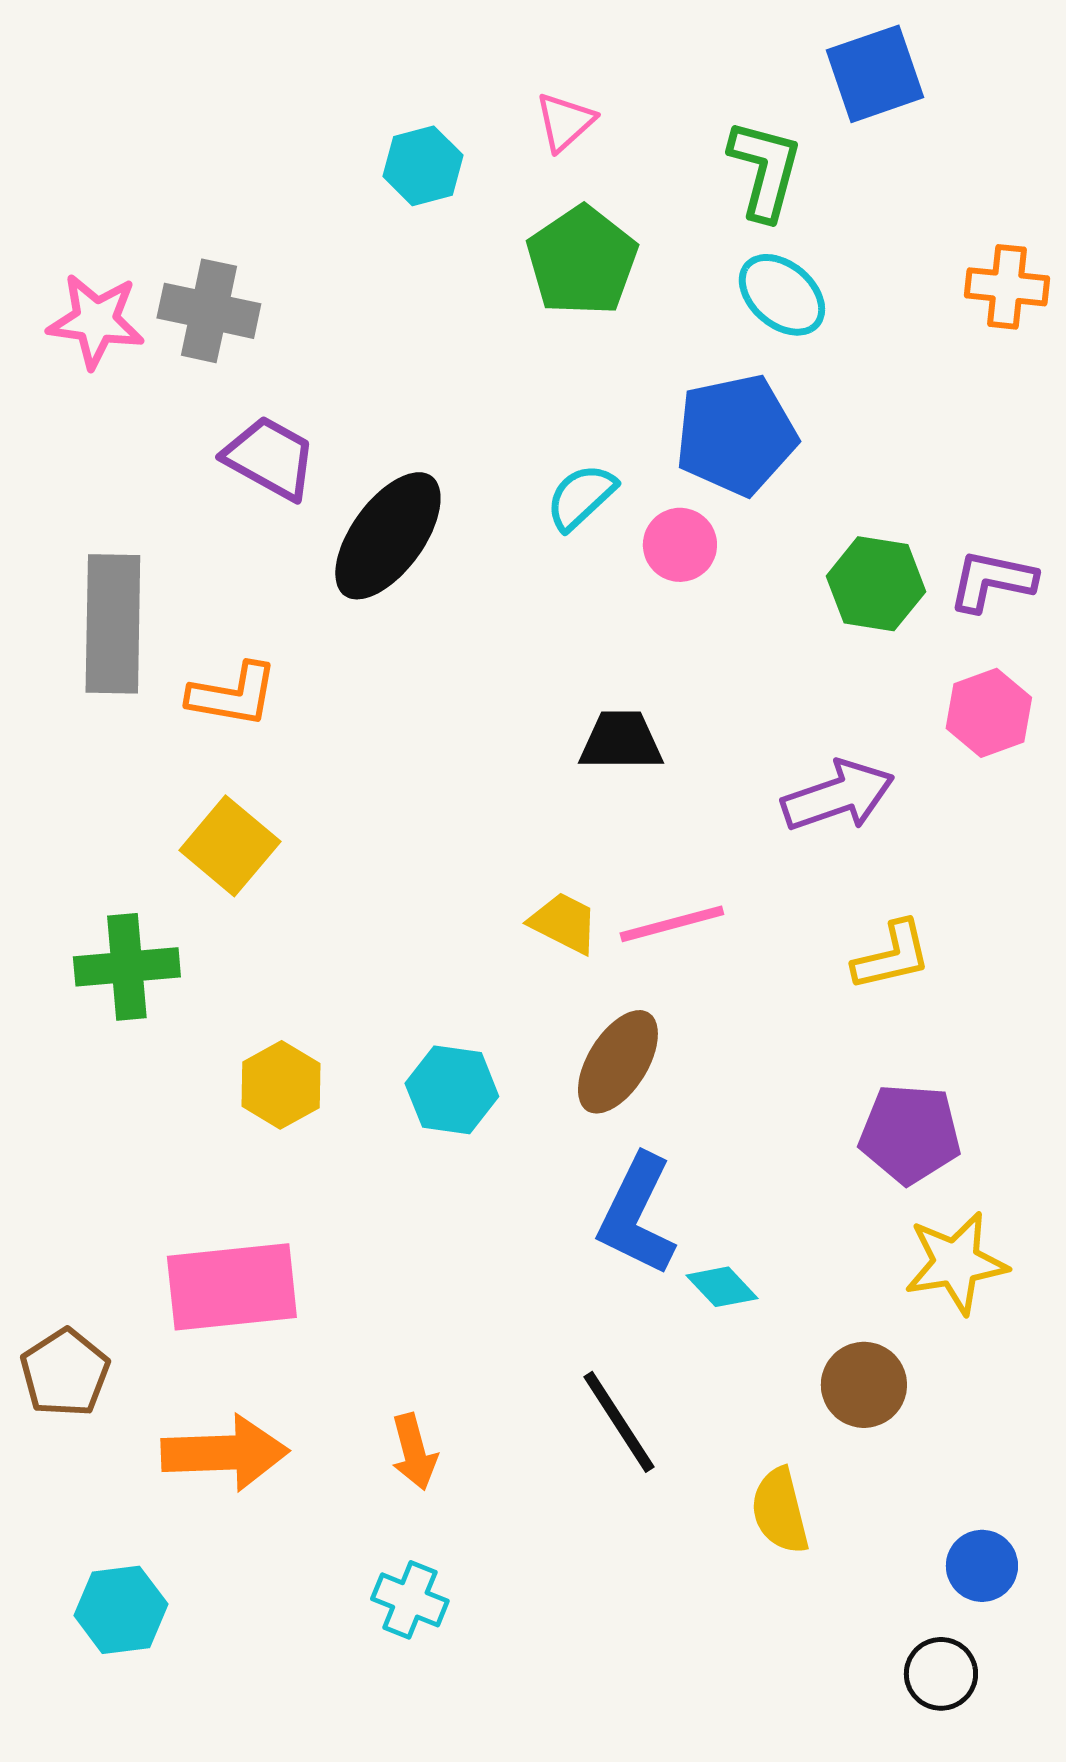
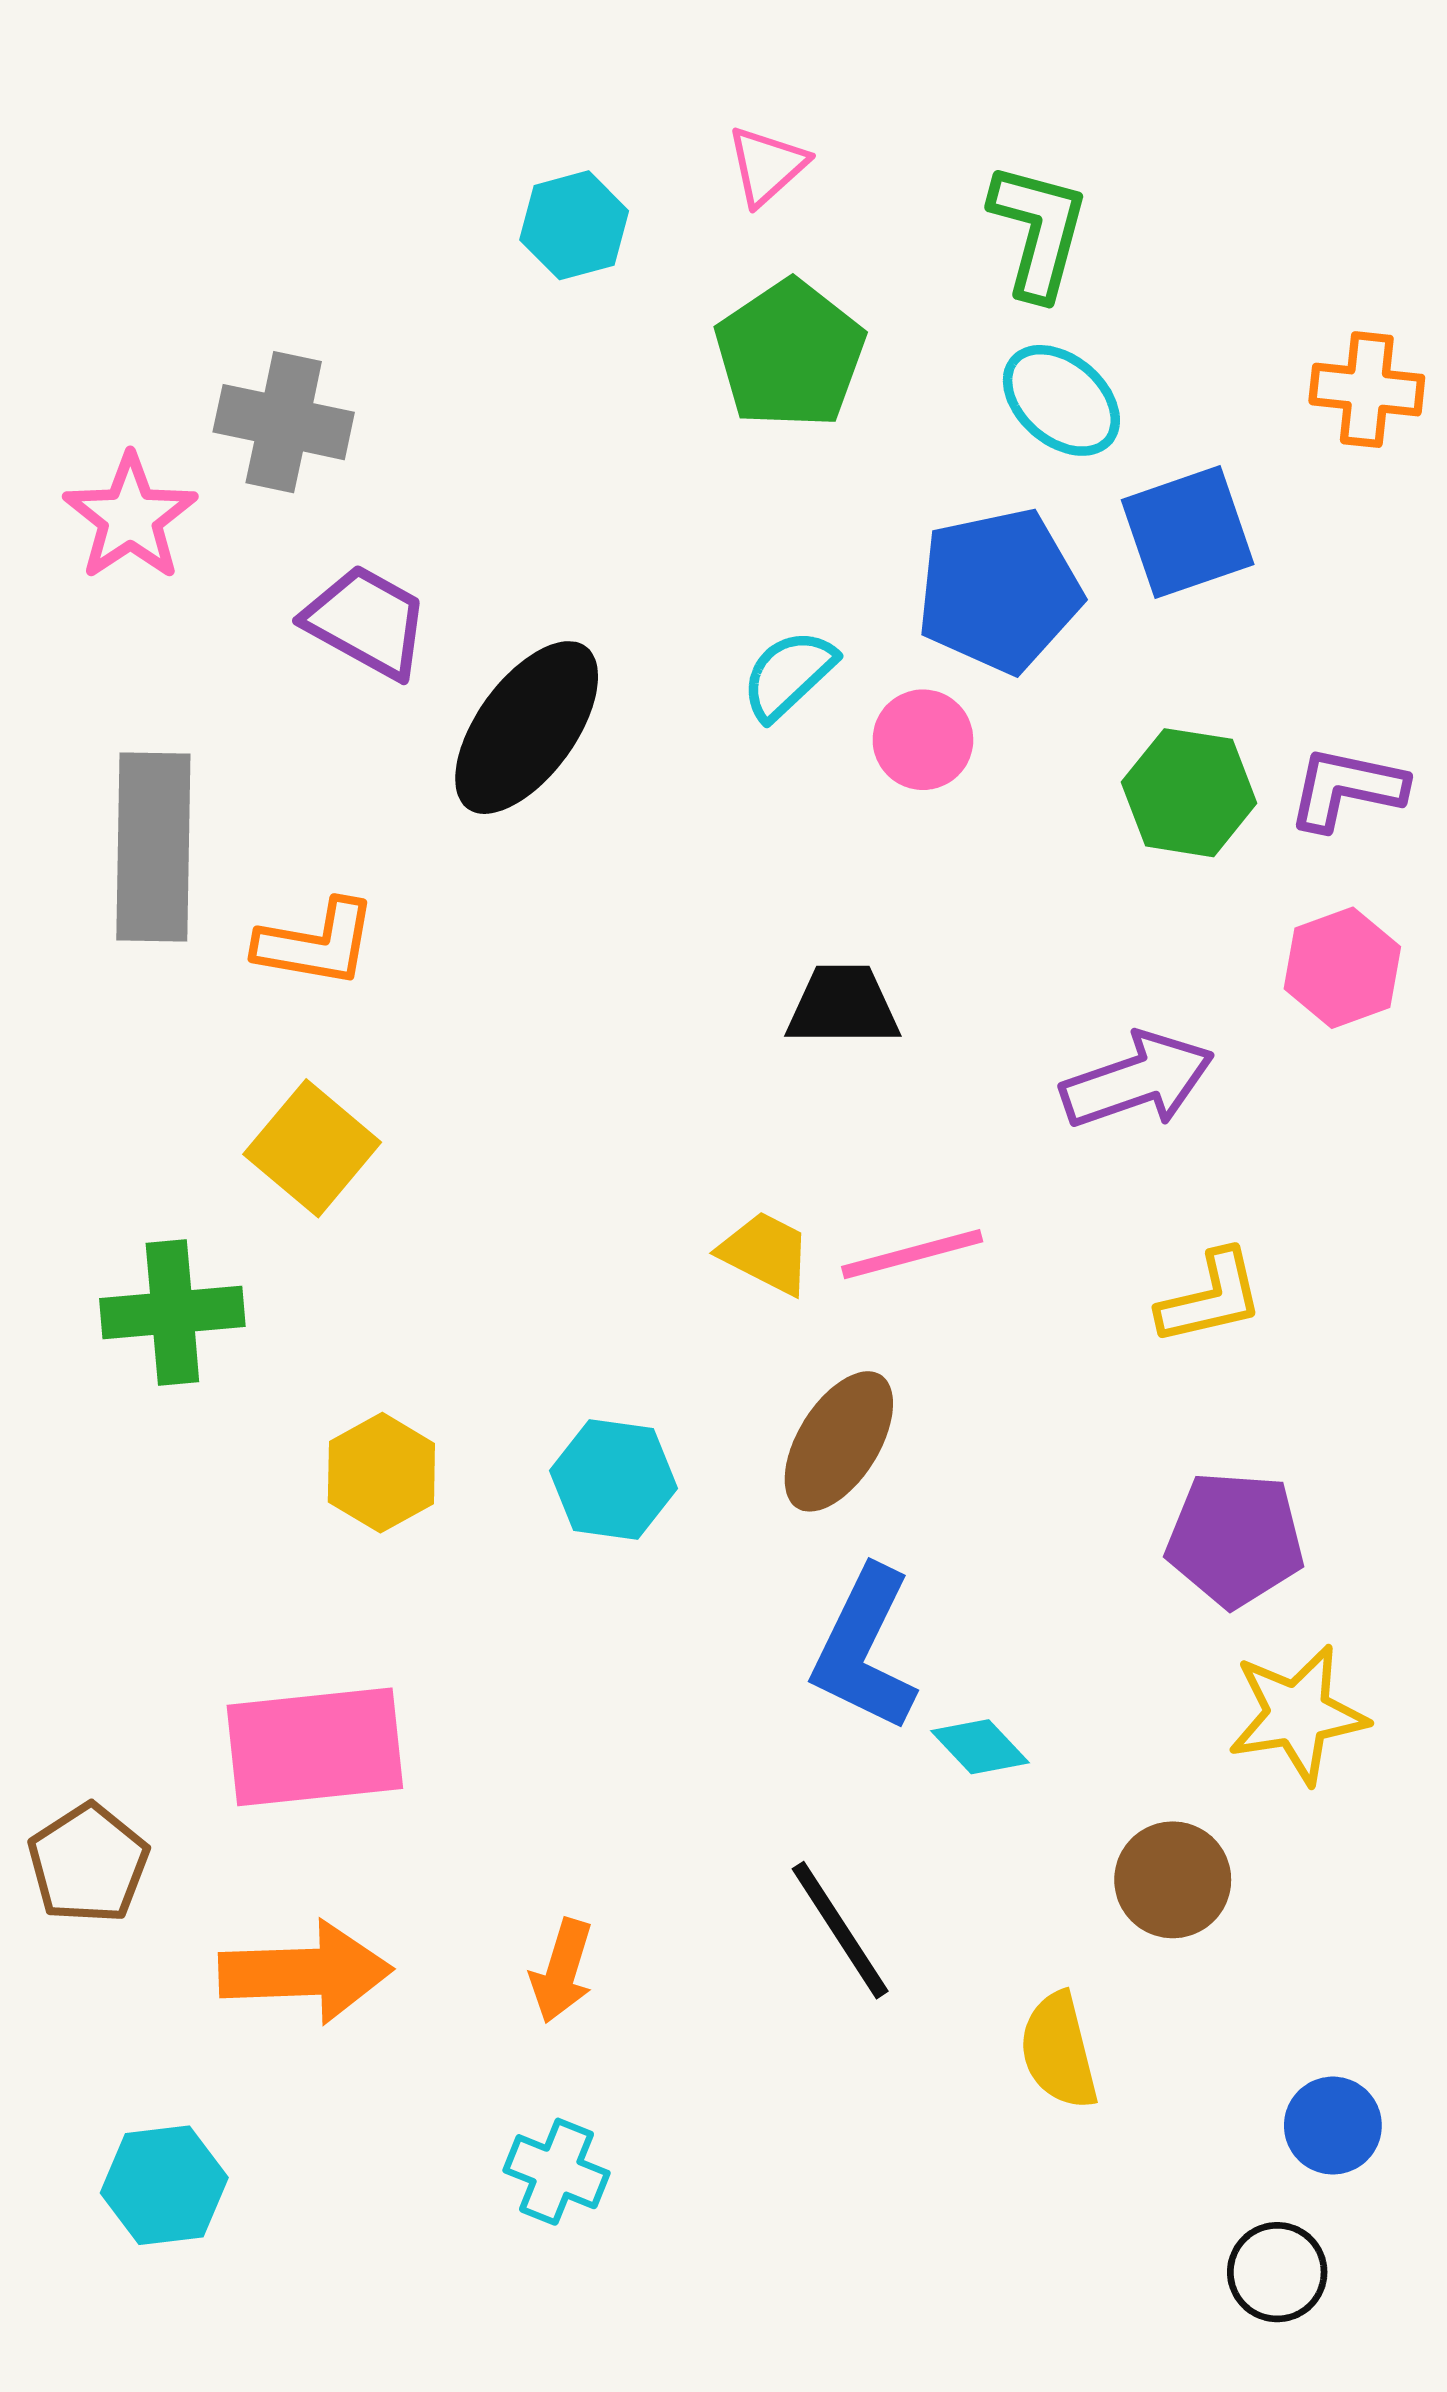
blue square: (875, 74) -> (1188, 532), moved
pink star: (96, 321) -> (130, 517), moved, turned 30
orange arrow: (414, 1452) -> (562, 1971), turned 32

